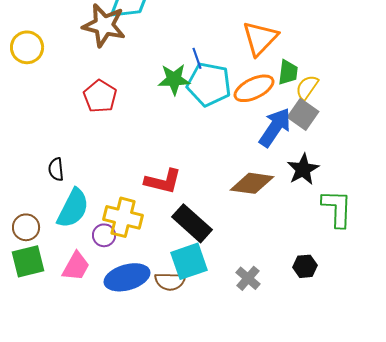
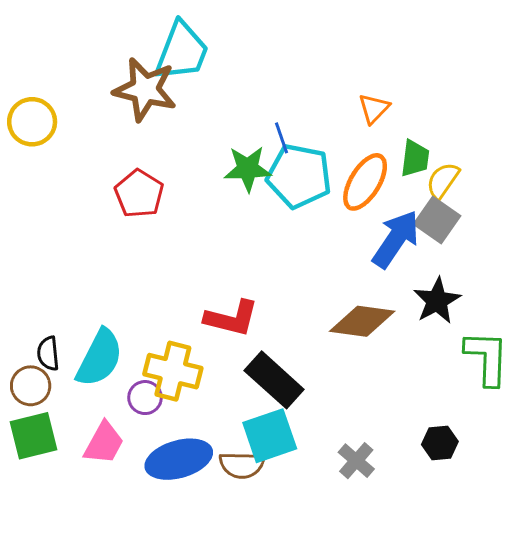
orange triangle: (260, 38) -> (374, 109), size x0.6
orange ellipse: (254, 88) -> (365, 182), turned -33
black semicircle: (56, 169) -> (48, 354), moved

